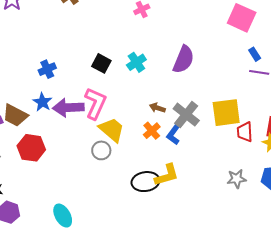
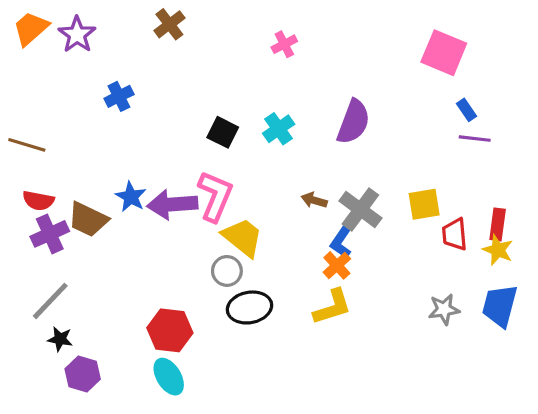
blue cross: (47, 69) -> (119, 96), moved
yellow square: (226, 113) -> (424, 204), size x0.7
orange cross: (152, 131) -> (337, 265), moved
red hexagon: (31, 148) -> (170, 330), moved
black ellipse: (146, 182) -> (250, 307), moved

